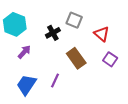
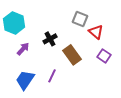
gray square: (74, 20) -> (80, 19), moved
black cross: (53, 33) -> (50, 39), moved

